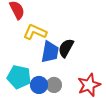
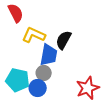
black semicircle: (66, 48) -> (64, 40), moved
gray circle: (54, 85) -> (44, 73), moved

